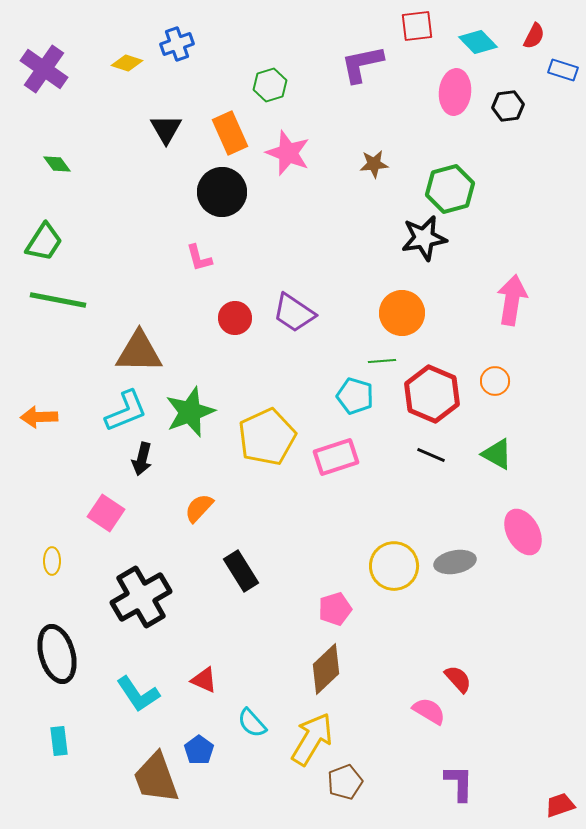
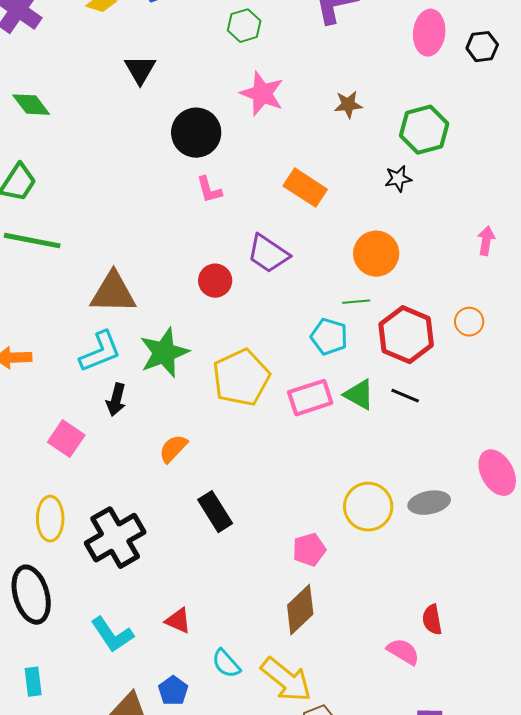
orange rectangle: (230, 133) -> (305, 188), moved, turned -33
green diamond: (57, 164) -> (31, 105), size x1.4
black star: (424, 238) -> (398, 179), size x0.6
pink L-shape: (199, 258) -> (209, 190), moved
pink arrow: (512, 300) -> (486, 241), size x0.6
red circle: (235, 318) -> (215, 281), moved
green triangle: (497, 454) -> (359, 395), moved
pink square: (106, 513) -> (66, 439), moved
yellow ellipse: (52, 561) -> (50, 519), moved, size x1.6
red semicircle: (458, 679) -> (432, 620), turned -148
yellow arrow: (312, 739) -> (286, 680), turned 98

